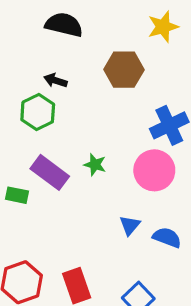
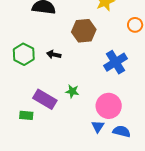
black arrow: (56, 80) -> (54, 55), moved
green hexagon: (38, 112) -> (24, 54), moved
pink circle: (154, 170) -> (109, 106), moved

